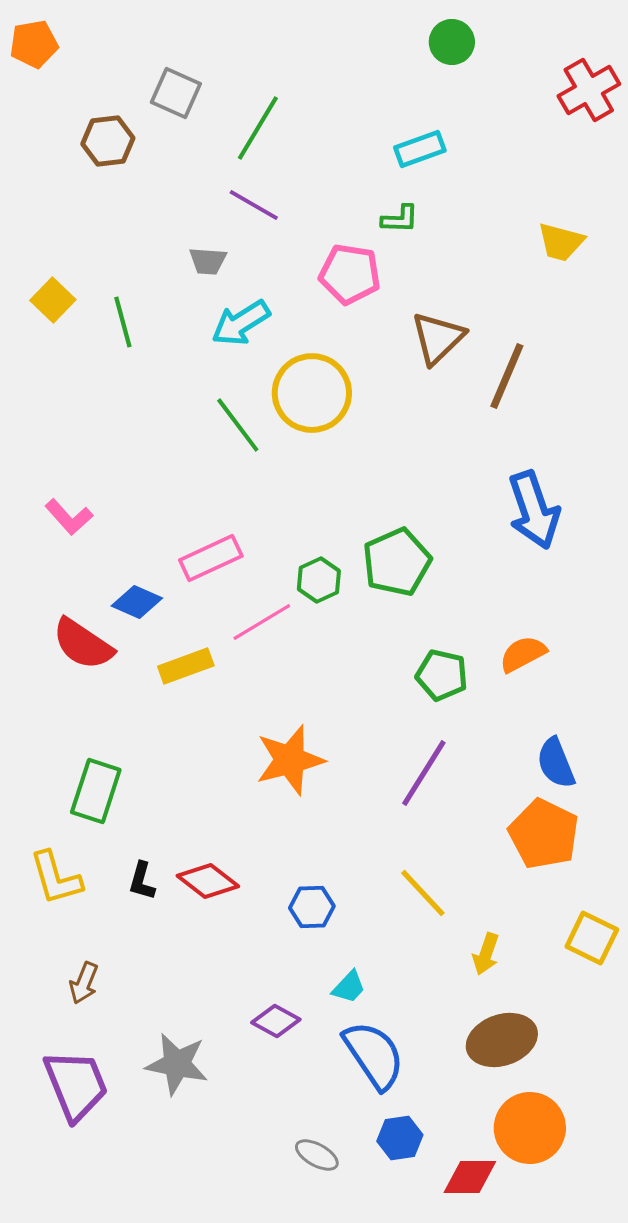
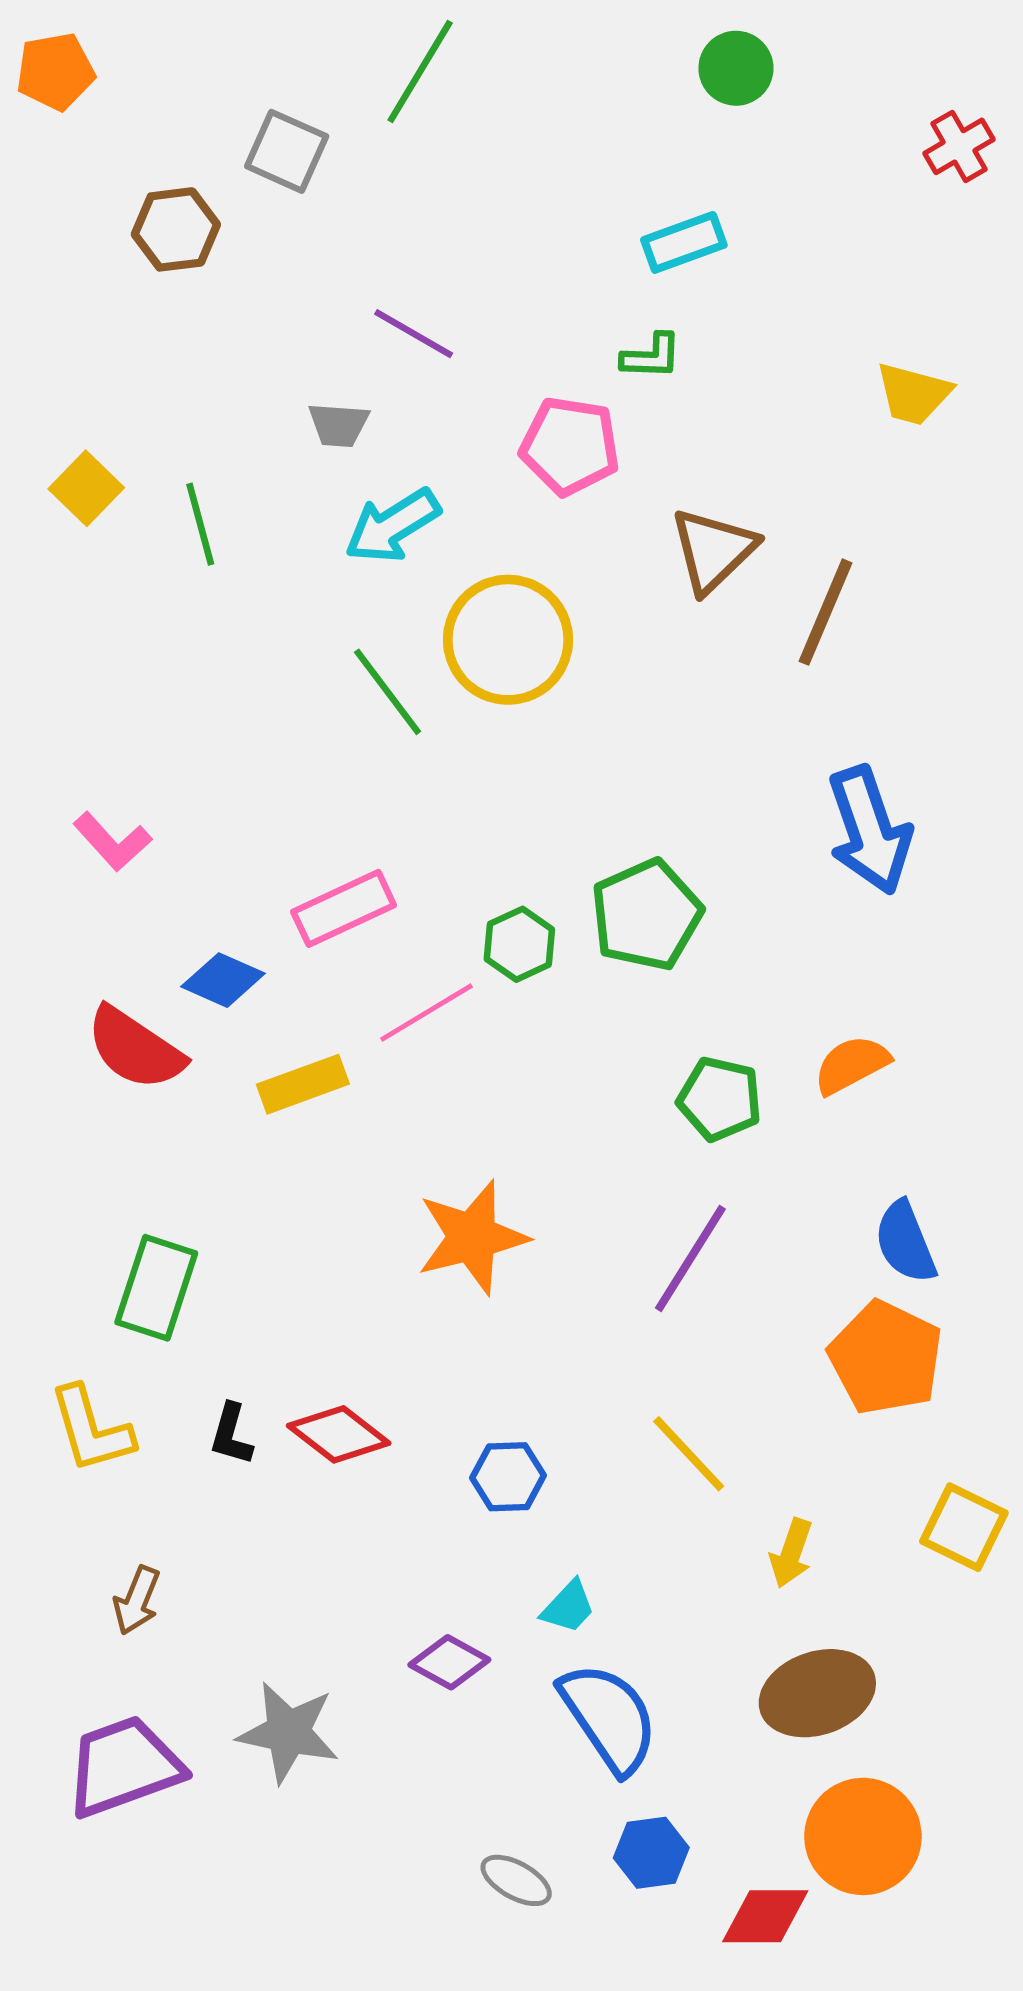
red cross: (589, 90) -> (959, 146), size x0.7
green line: (258, 128) -> (420, 71), moved
purple trapezoid: (76, 1085) -> (124, 1766), turned -88

